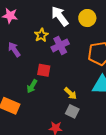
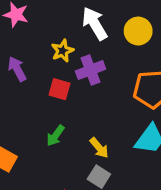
red square: (44, 70) -> (60, 89), moved
green arrow: (32, 86) -> (55, 136), moved

